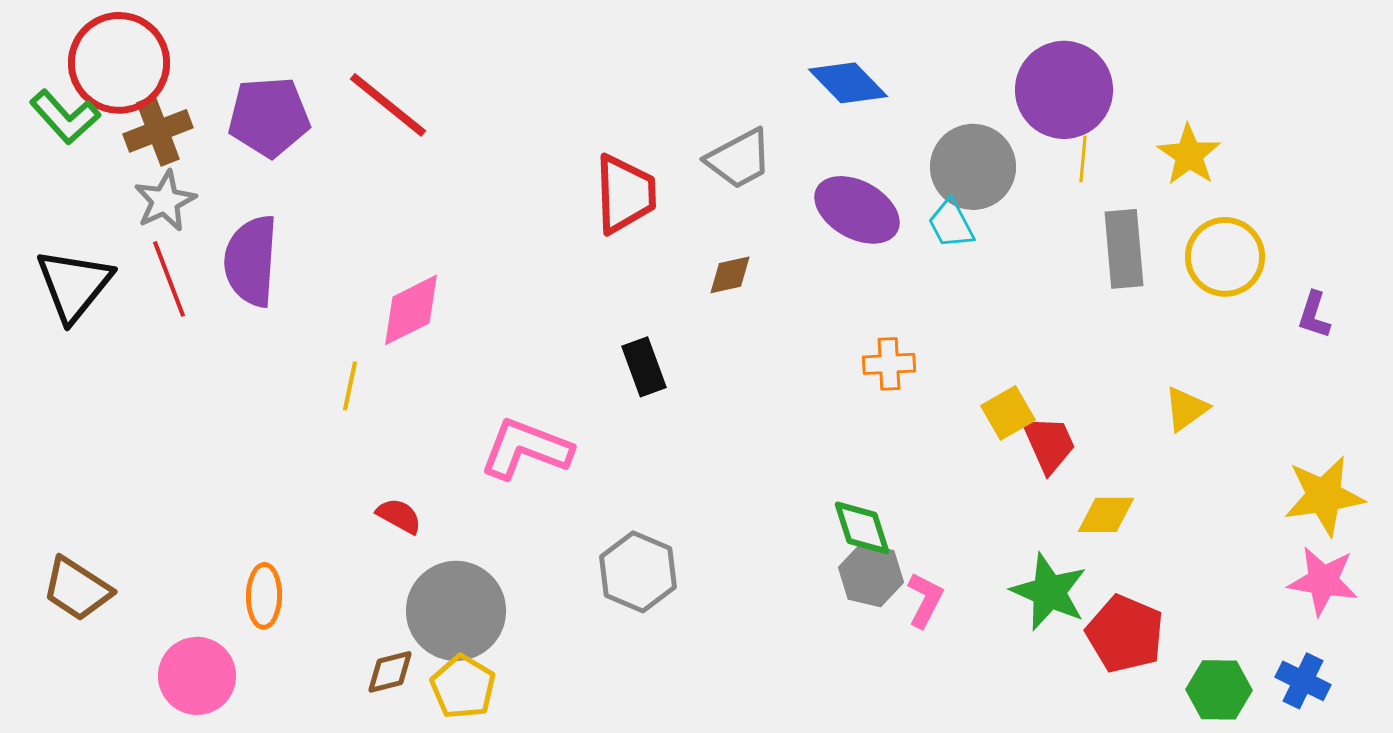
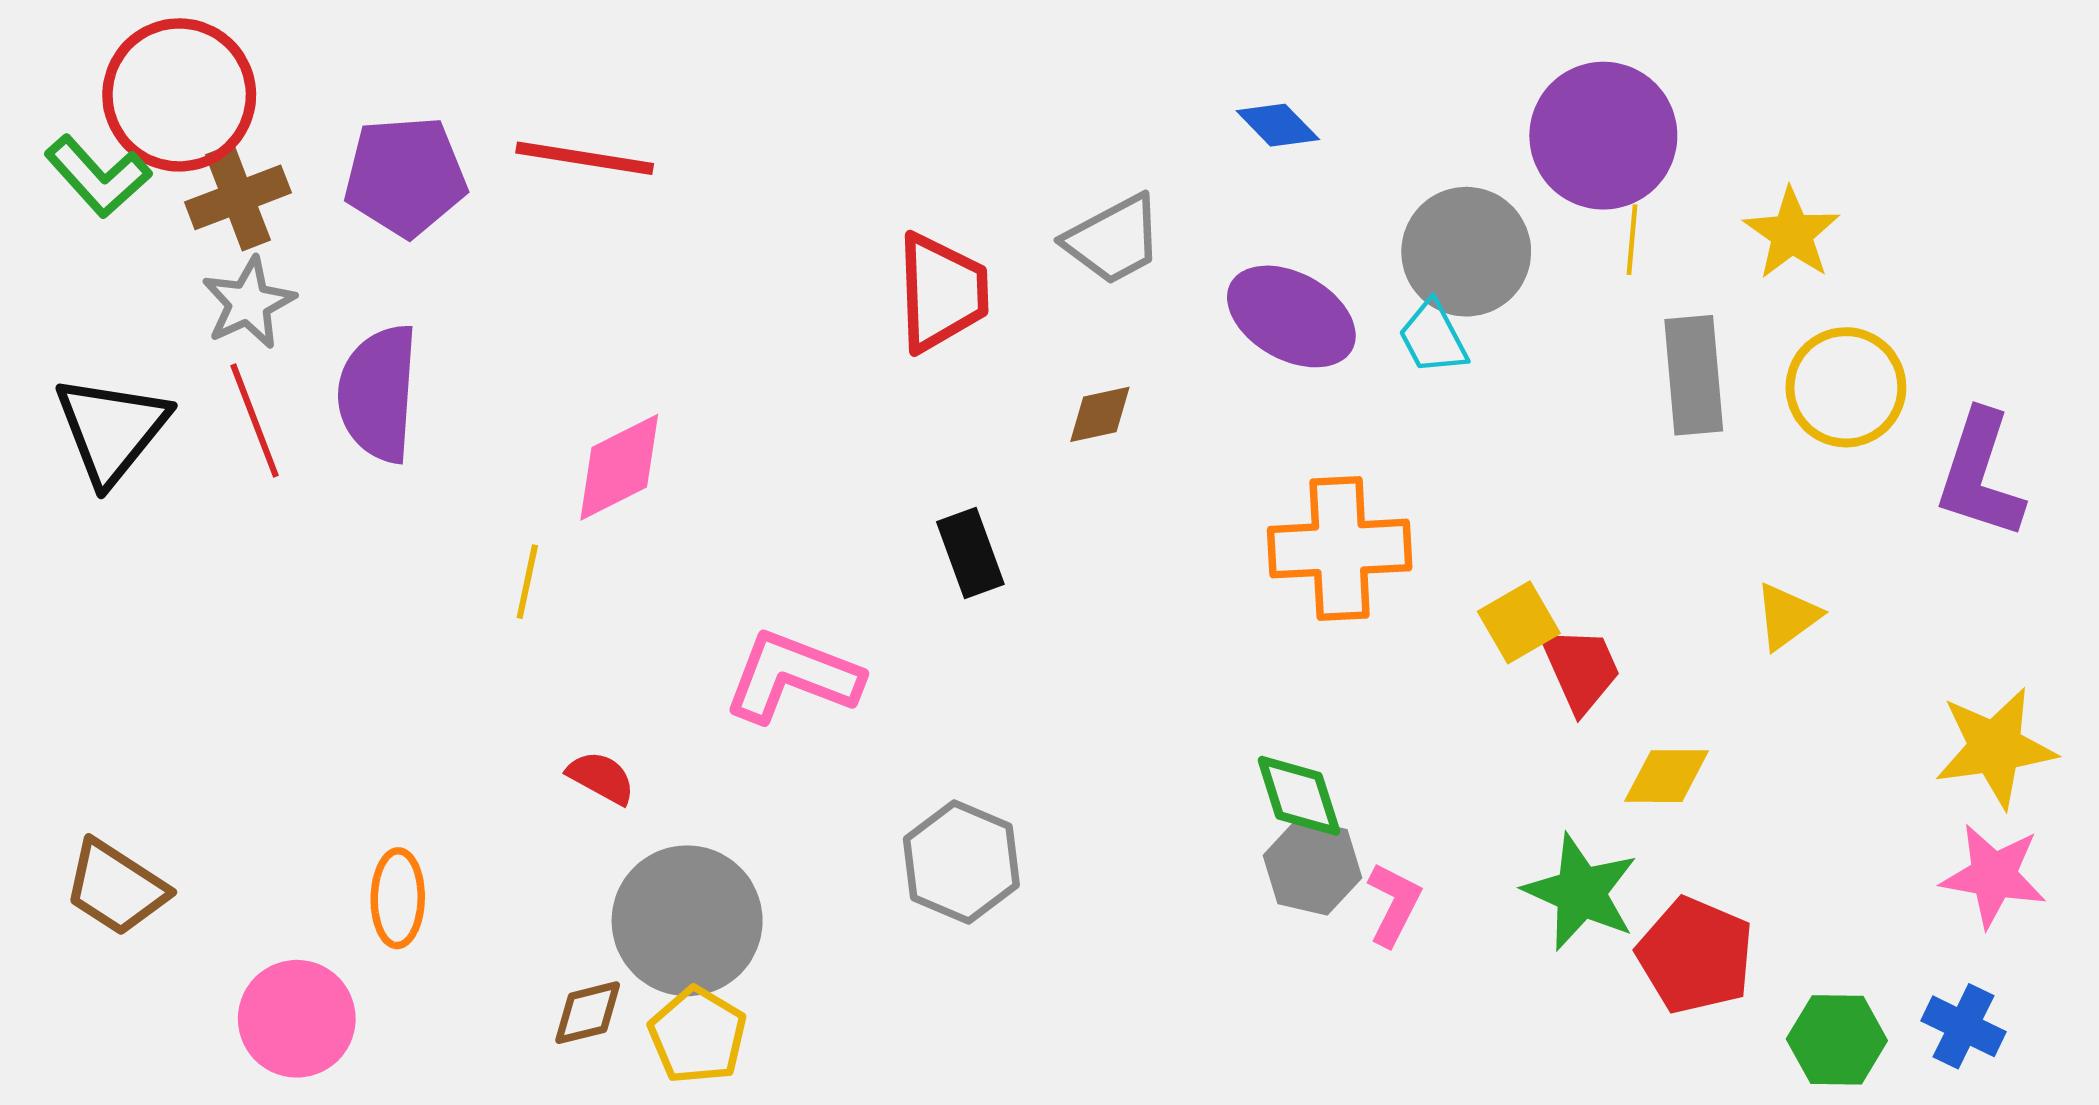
blue diamond: (848, 83) -> (1278, 125), size x0.7
red line: (388, 105) -> (585, 158), turned -30
purple L-shape: (1314, 315) -> (1980, 475), size x1.8
orange cross: (889, 364) -> (1340, 549), size x1.8

